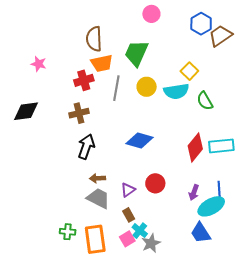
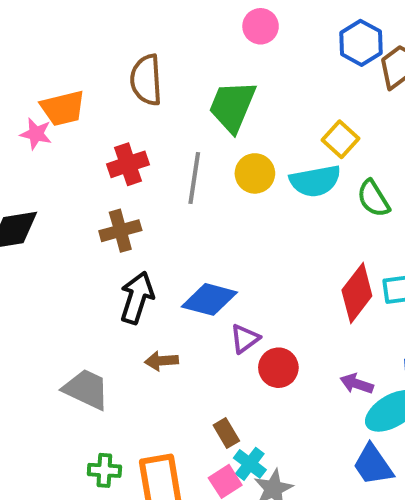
orange trapezoid: (102, 63) -> (63, 108), moved
blue diamond: (140, 140) -> (209, 299), moved
purple triangle: (128, 190) -> (245, 339), moved
purple arrow: (194, 192) -> (357, 384), turned 91
gray trapezoid: (98, 198) -> (86, 389), moved

